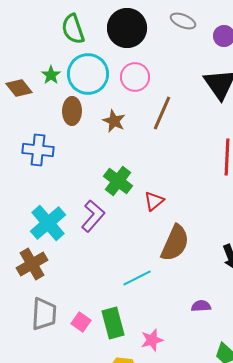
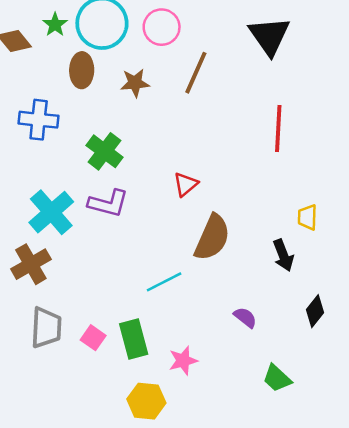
brown star: (114, 121) -> (135, 83), turned -30
green cross: (118, 181) -> (104, 151), moved
purple L-shape: (93, 216) -> (108, 203), turned 64
purple semicircle: (201, 306) -> (245, 317), turned 42

